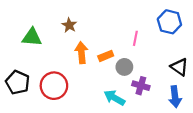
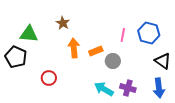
blue hexagon: (169, 22) -> (149, 33), moved
black pentagon: (18, 82) -> (16, 57), moved
red circle: (54, 86) -> (49, 78), size x0.6
purple cross: (141, 86) -> (128, 88), moved

